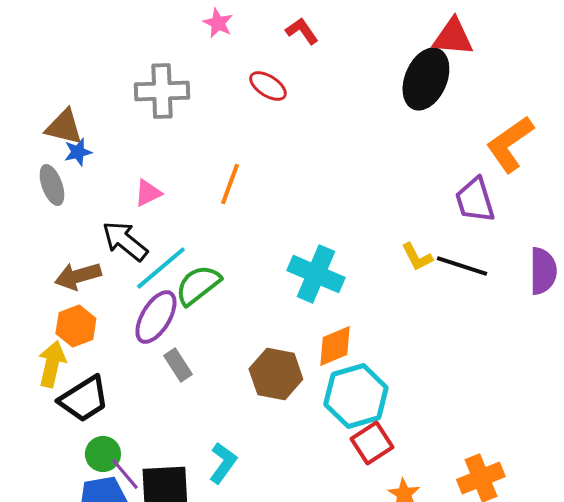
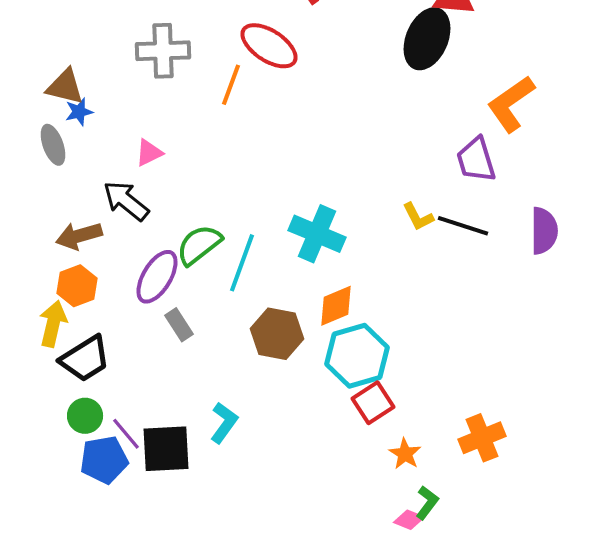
red ellipse: (268, 86) -> (269, 46), size x1.5
orange line: (230, 184) -> (231, 85), moved
cyan line: (161, 268) -> (242, 263), moved, turned -30
green circle: (103, 454) -> (85, 416), moved

